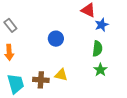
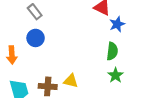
gray rectangle: (10, 25) -> (35, 12), moved
blue circle: (56, 39) -> (36, 38), moved

